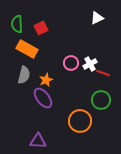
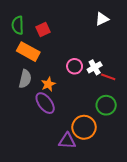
purple triangle: (38, 141) -> (67, 141), moved

